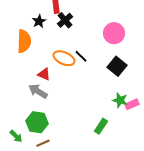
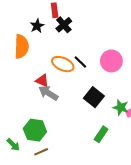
pink circle: (114, 33) -> (111, 61), moved
black square: (117, 66) -> (94, 97), moved
gray arrow: (38, 91) -> (48, 93), moved

